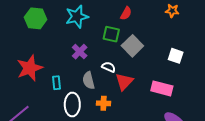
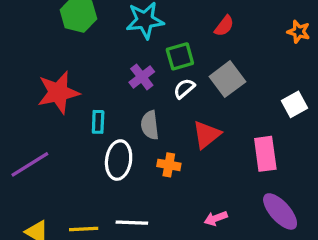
green square: (111, 34) -> (180, 56), moved, turned -36
white square: (176, 56) -> (294, 104), turned 35
white semicircle: (109, 67) -> (184, 89), moved, turned -72
pink rectangle: (162, 88) -> (265, 154), turned 60

